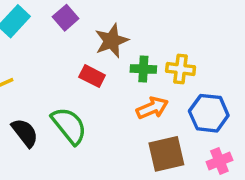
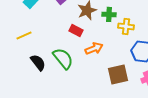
green cross: (143, 69) -> (109, 14), moved
orange arrow: (152, 108) -> (94, 48), moved

